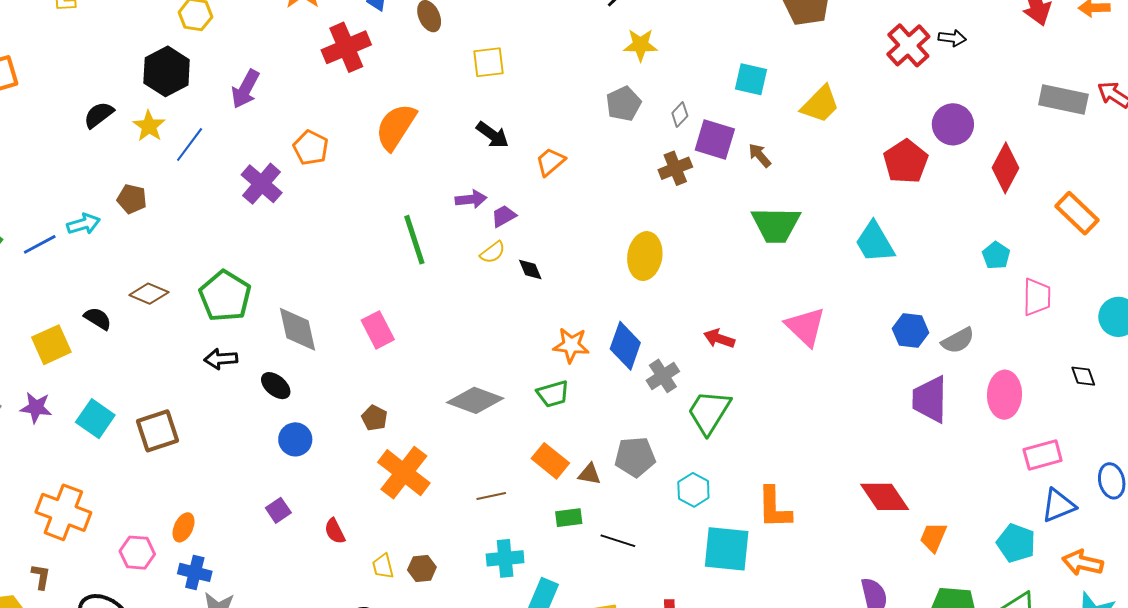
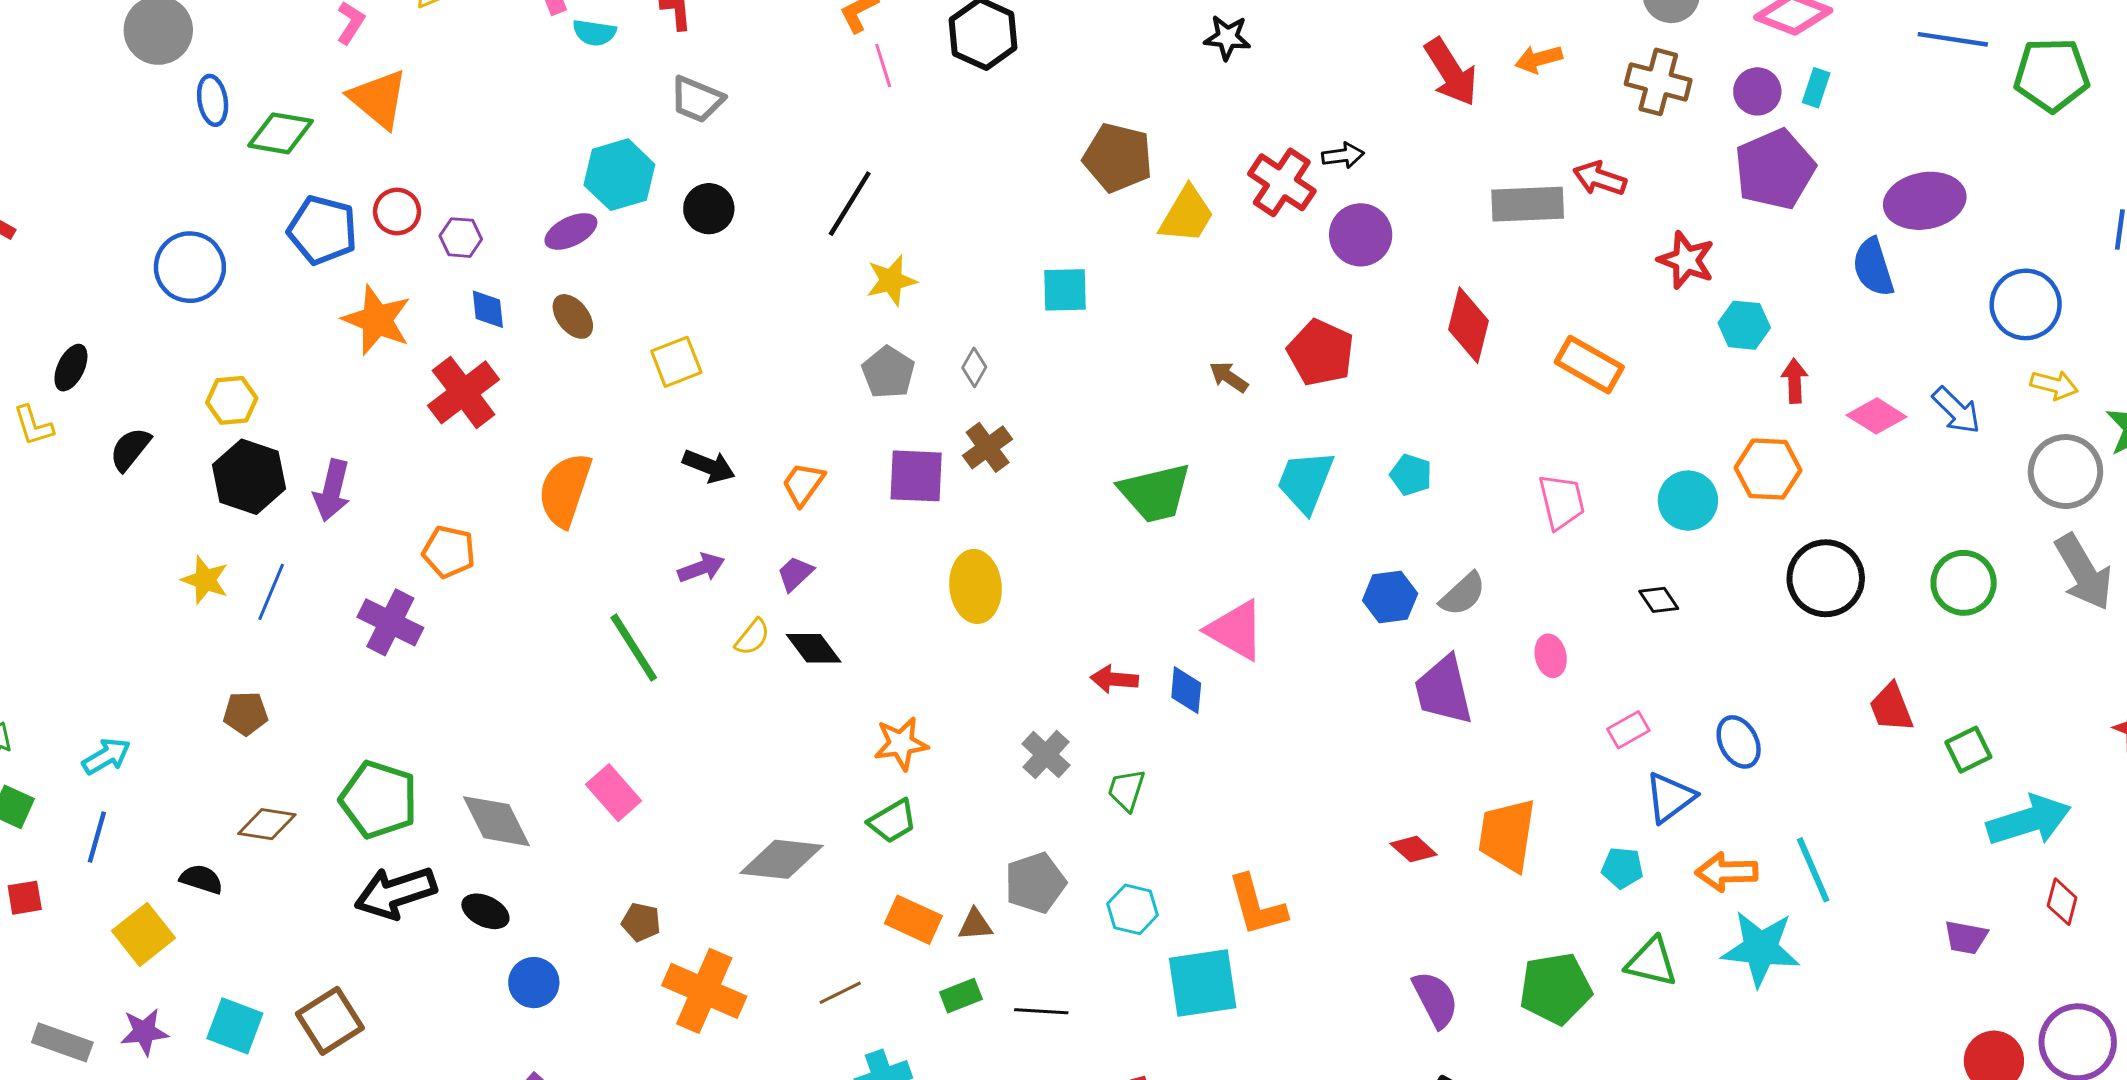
black hexagon: (167, 71) -> (249, 477), moved
yellow trapezoid: (820, 104) -> (1187, 215), moved
black semicircle: (99, 115) -> (130, 449), moved
purple circle: (953, 124) -> (1361, 235), moved
purple square: (715, 139) -> (916, 476), moved
brown arrow: (760, 155) -> (1229, 377), moved
brown pentagon: (132, 199) -> (246, 713), moved
purple trapezoid: (504, 216) -> (795, 574), moved
cyan arrow: (84, 224) -> (106, 756), moved
cyan trapezoid: (875, 242) -> (1305, 482), turned 66
blue line: (40, 244) -> (97, 837), moved, turned -32
cyan pentagon: (996, 255) -> (1411, 475), moved
black diamond: (530, 269) -> (814, 648), size x1.4
blue diamond: (625, 346) -> (1186, 690), moved, size x0.7
black arrow: (221, 359) -> (396, 893), size x1.6
pink ellipse: (1005, 395) -> (1551, 656), size x0.6
green trapezoid: (709, 412) -> (1126, 790), size x0.6
pink rectangle: (1043, 455) -> (1628, 730), size x0.7
red diamond: (885, 497) -> (1414, 849), size x0.6
orange trapezoid: (933, 537) -> (1507, 835), moved, size x1.6
cyan pentagon: (1016, 543) -> (1622, 868), size x0.7

